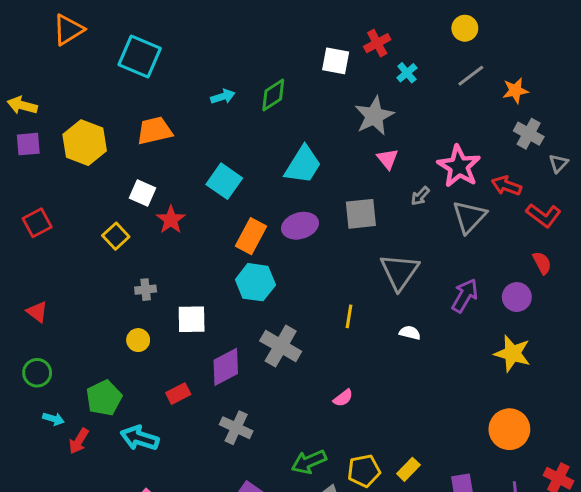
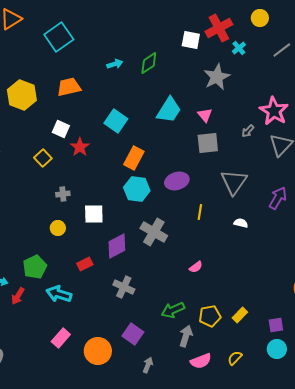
yellow circle: (465, 28) -> (260, 18), moved
red cross: (377, 43) -> (219, 28), size x1.5
cyan square: (140, 56) -> (59, 37), turned 32
pink triangle: (388, 159) -> (205, 115), moved
purple ellipse: (300, 226) -> (177, 181), moved

